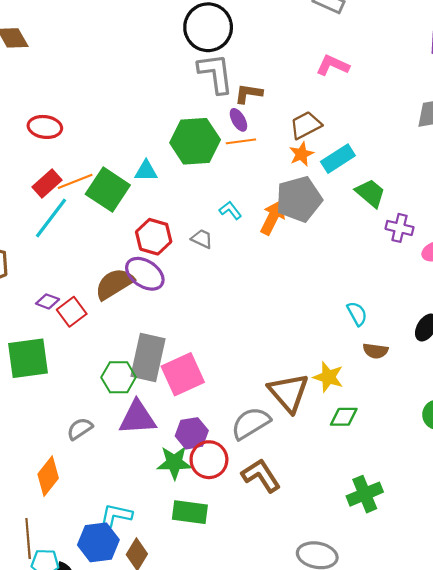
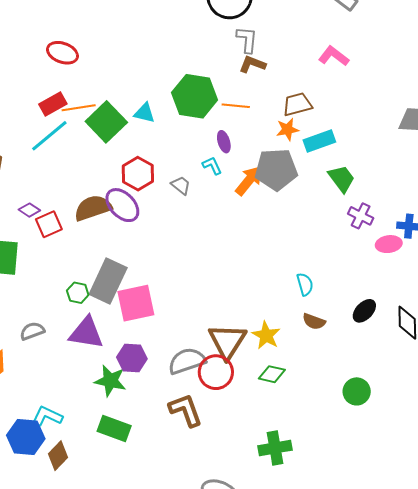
gray L-shape: (216, 73) -> (247, 40), moved, size x0.7
purple ellipse: (238, 120) -> (224, 142), moved
green hexagon: (119, 377) -> (78, 293), size x0.7
red circle: (209, 460) -> (216, 372), moved

